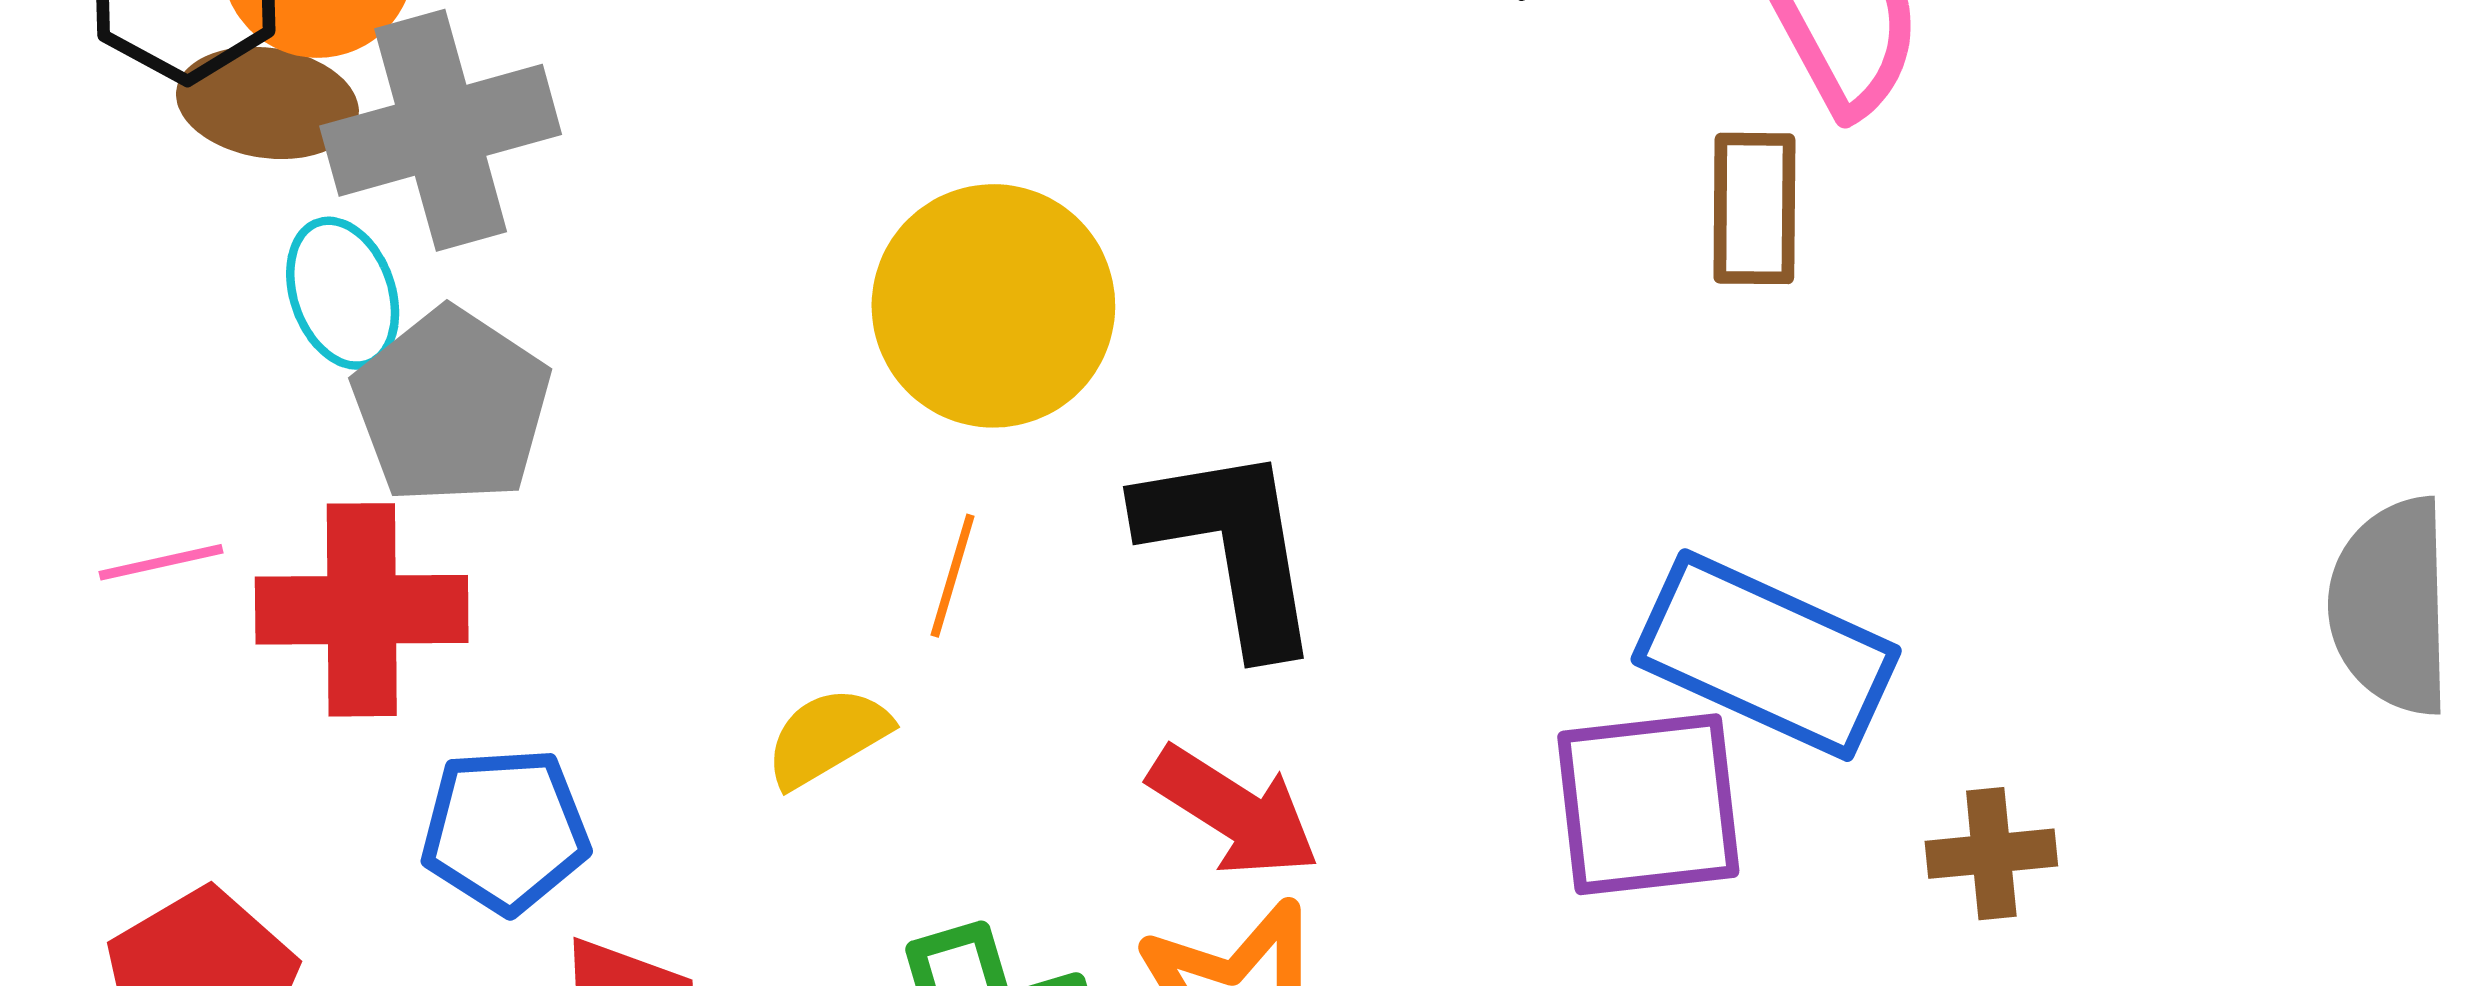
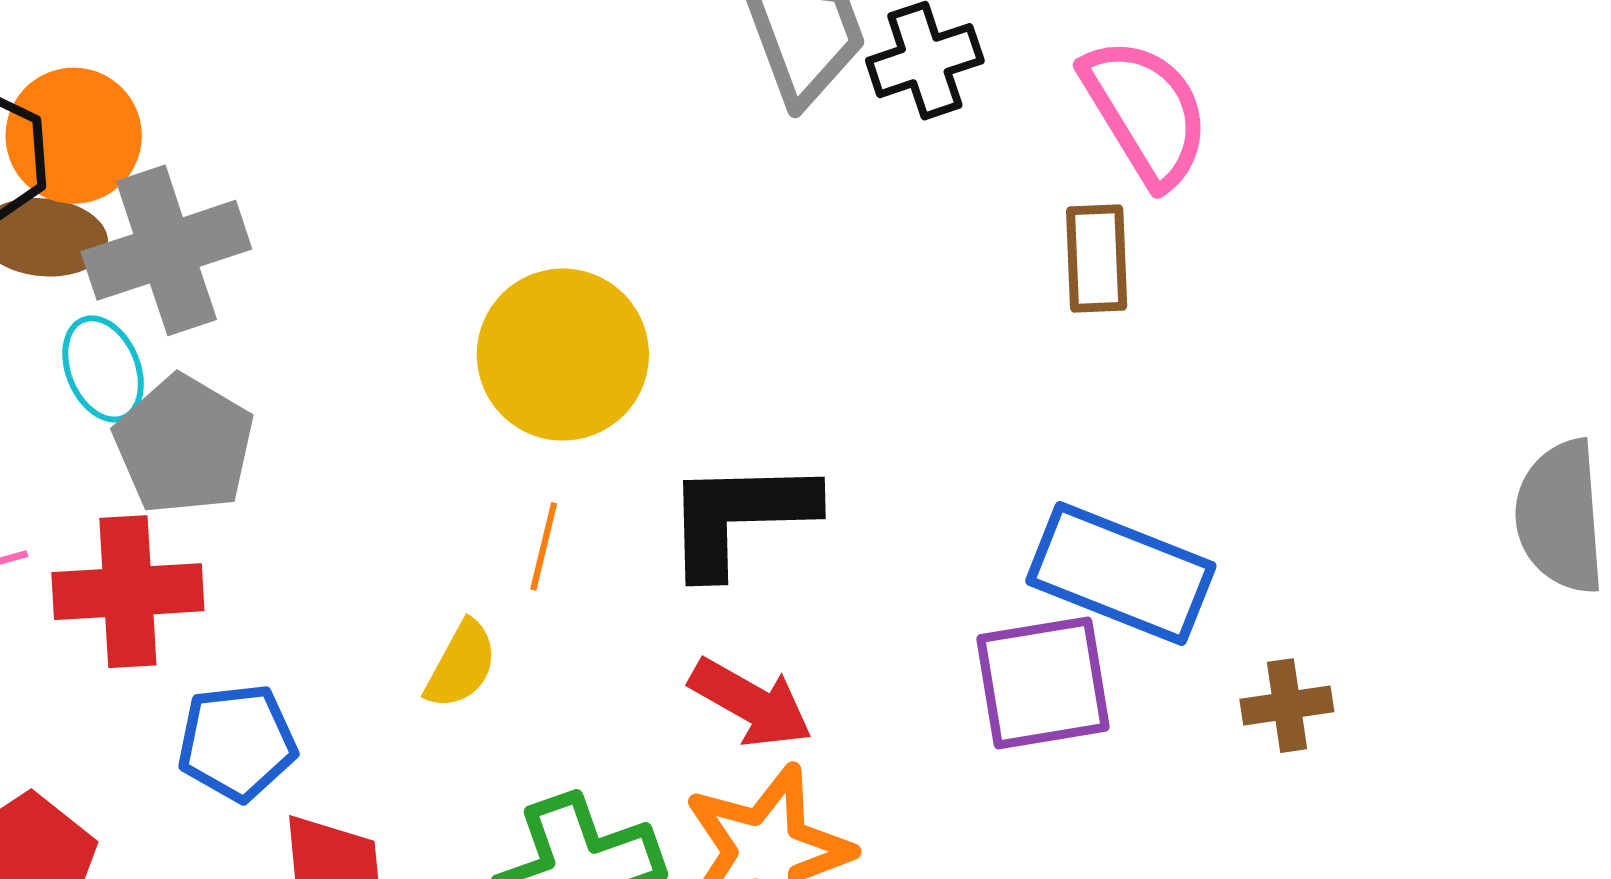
black L-shape: (1231, 547) -> (739, 517), turned -79
yellow semicircle: (827, 737) -> (461, 665), turned 152

